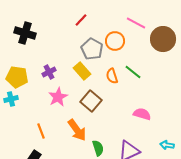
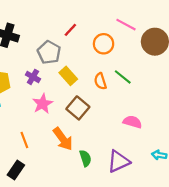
red line: (81, 20) -> (70, 30), moved
gray pentagon: (92, 49) -> (49, 52), moved
purple cross: (49, 72) -> (33, 77), turned -32

